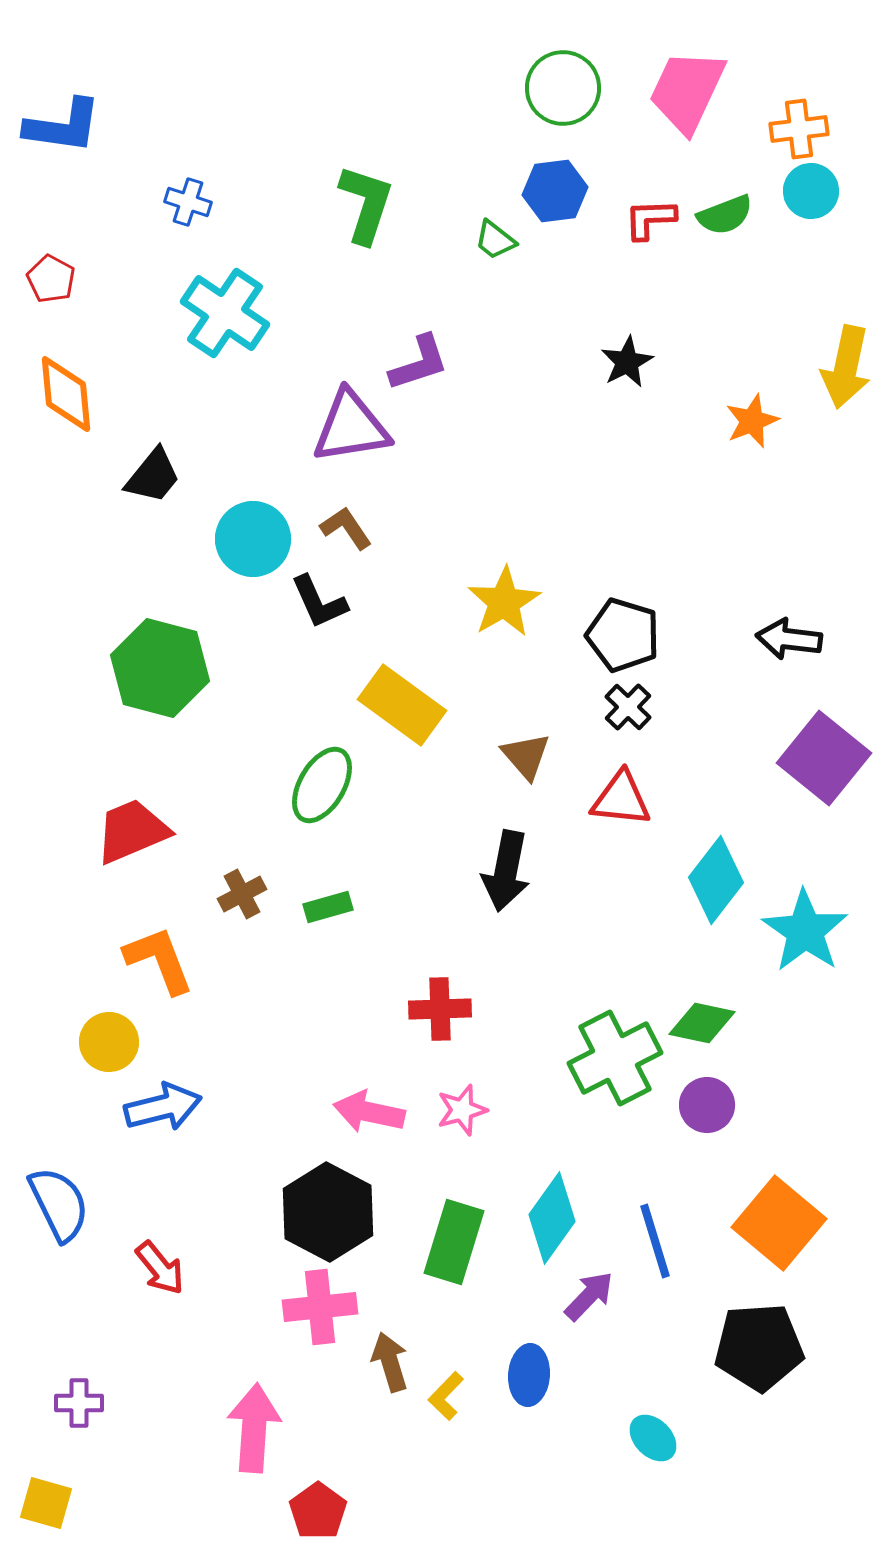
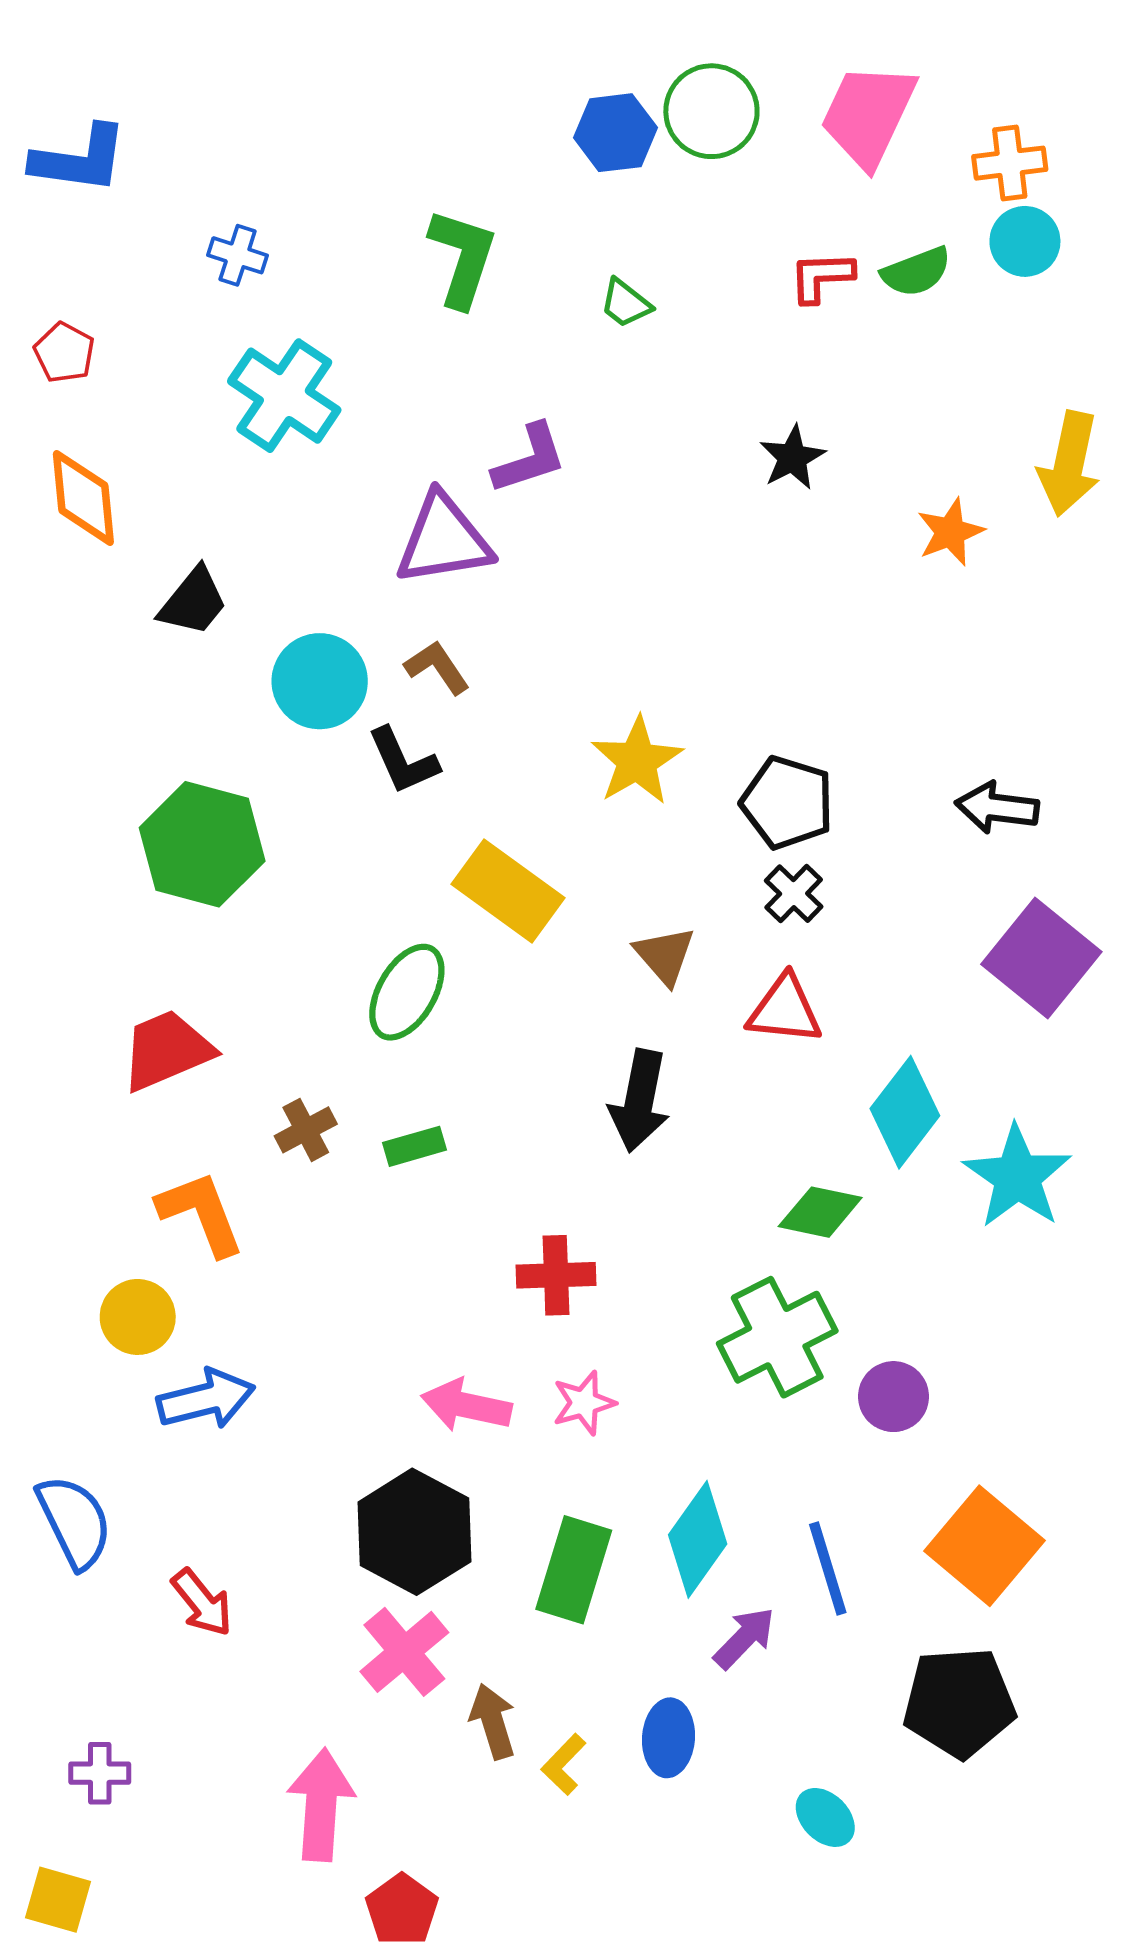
blue hexagon: (555, 191) -> (615, 133), moved
green diamond: (702, 1023) -> (820, 1212), moved
pink cross: (320, 1307) -> (404, 1652), turned -34

